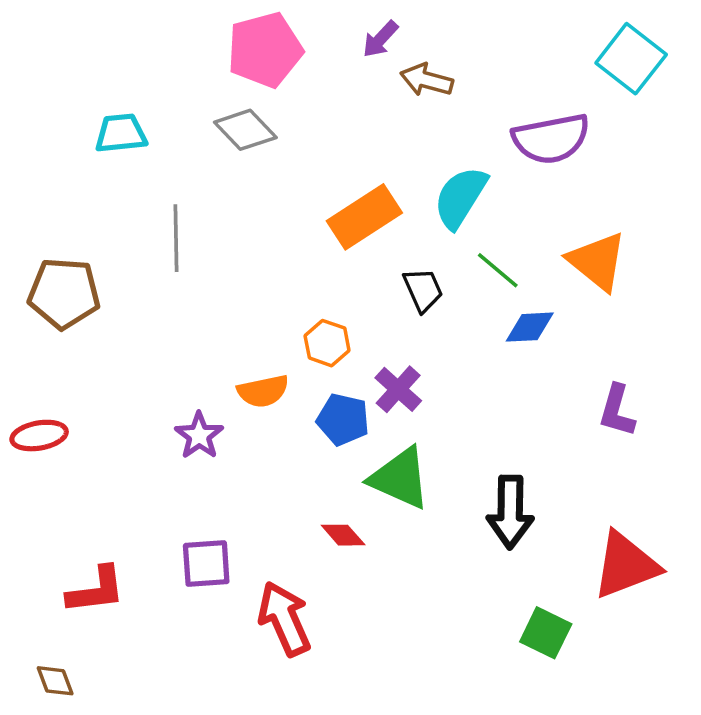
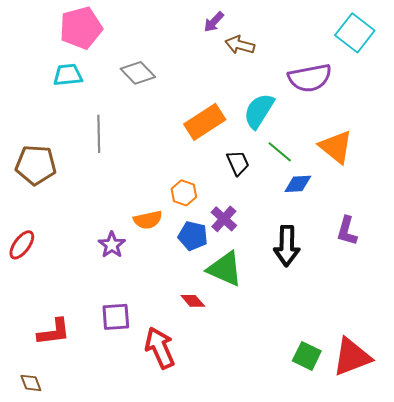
pink pentagon: (265, 50) -> (81, 28), moved
red ellipse: (39, 436) -> (22, 245), turned -44
black arrow: (510, 512) -> (287, 246), moved
red triangle: (626, 565) -> (352, 357), moved

